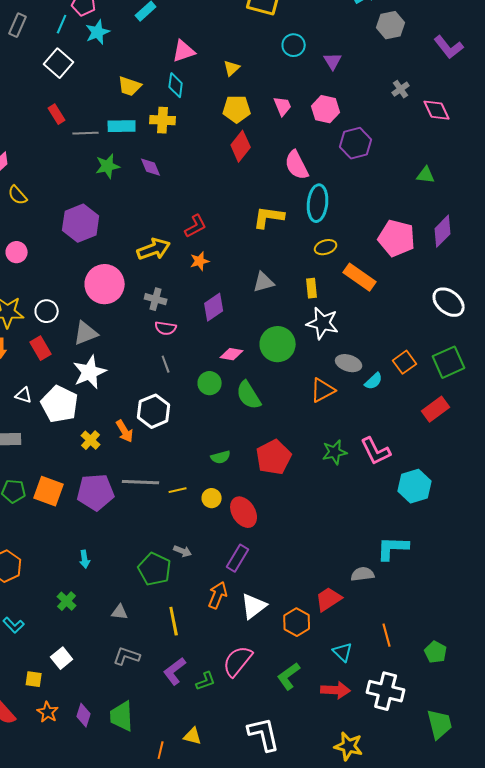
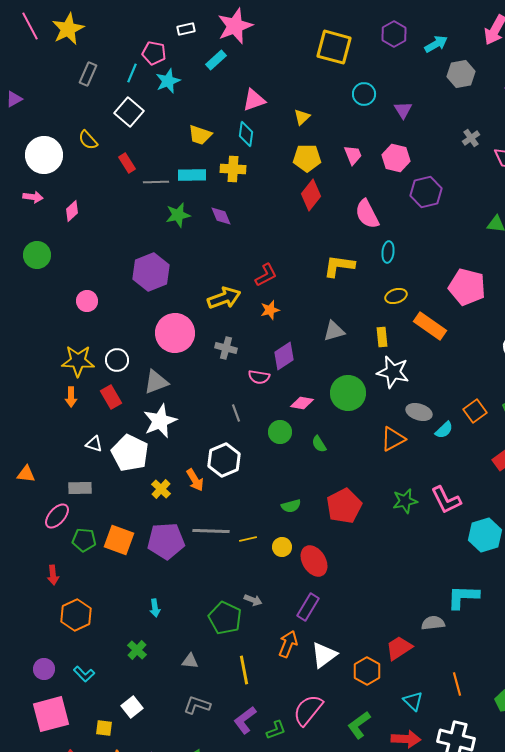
yellow semicircle: (18, 195) -> (88, 140), moved
cyan ellipse: (318, 203) -> (388, 252), size x0.6
pink semicircle: (166, 328) -> (259, 377), moved
green semicircle: (249, 395) -> (319, 444), size x0.6

